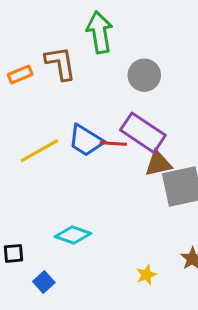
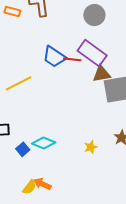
orange rectangle: (20, 75) -> (12, 11), turned 35
yellow line: (40, 151) -> (19, 83), moved
cyan diamond: (73, 235) -> (44, 143), moved

